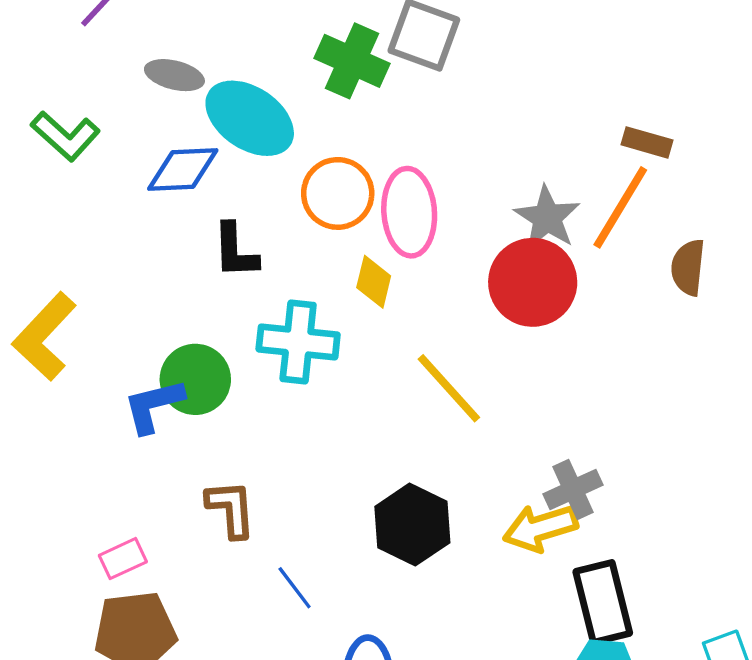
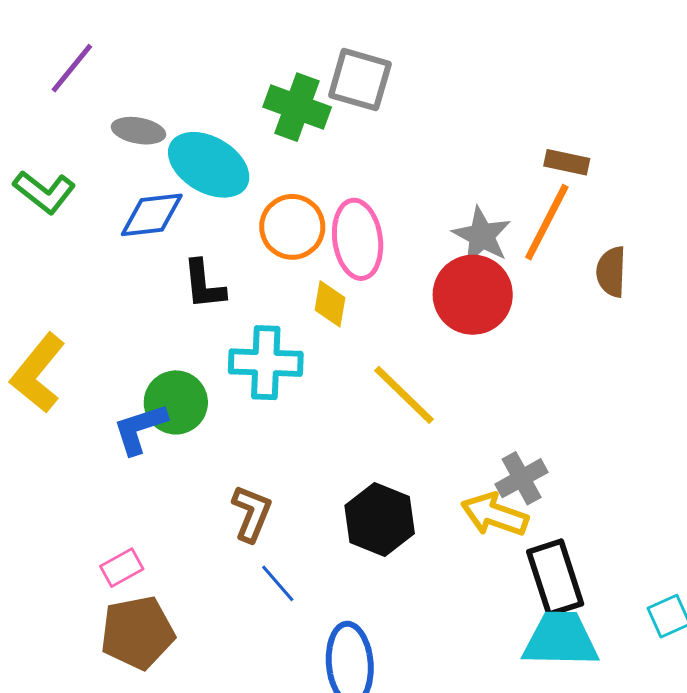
brown L-shape: (231, 509) -> (252, 513), moved, turned 30
yellow arrow: (540, 528) -> (495, 515), turned 40

